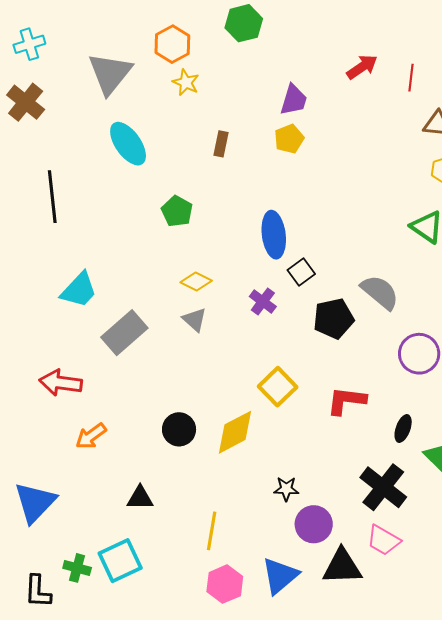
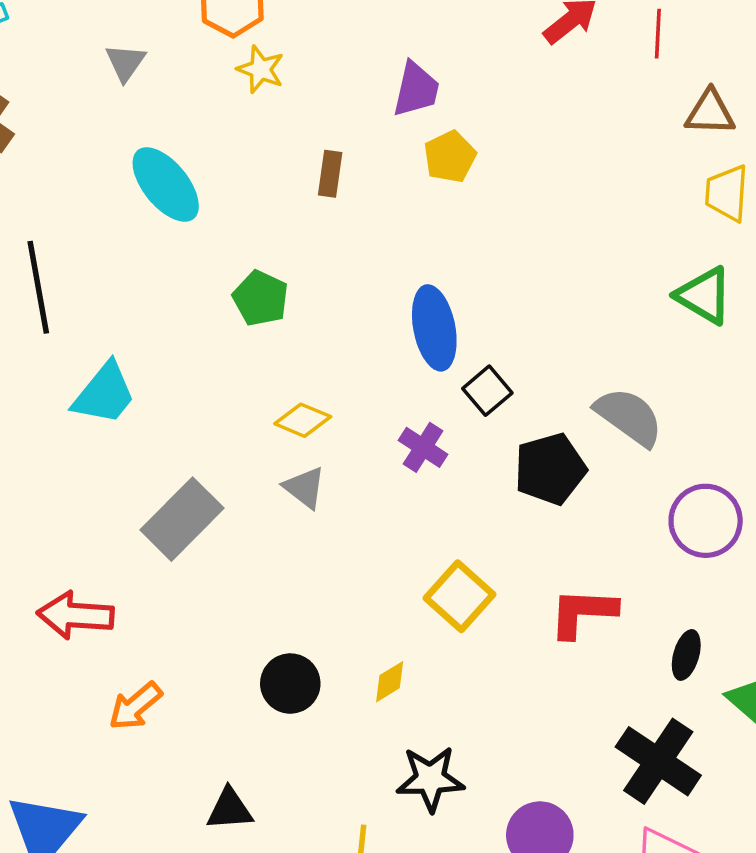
gray triangle: (110, 73) -> (125, 62), size x0.5
purple trapezoid: (294, 100) -> (416, 89), moved
cyan trapezoid: (79, 290) -> (104, 394), moved
yellow diamond: (235, 432) -> (390, 682), size x0.5
black star: (286, 489) -> (430, 779), moved, size x1.5

